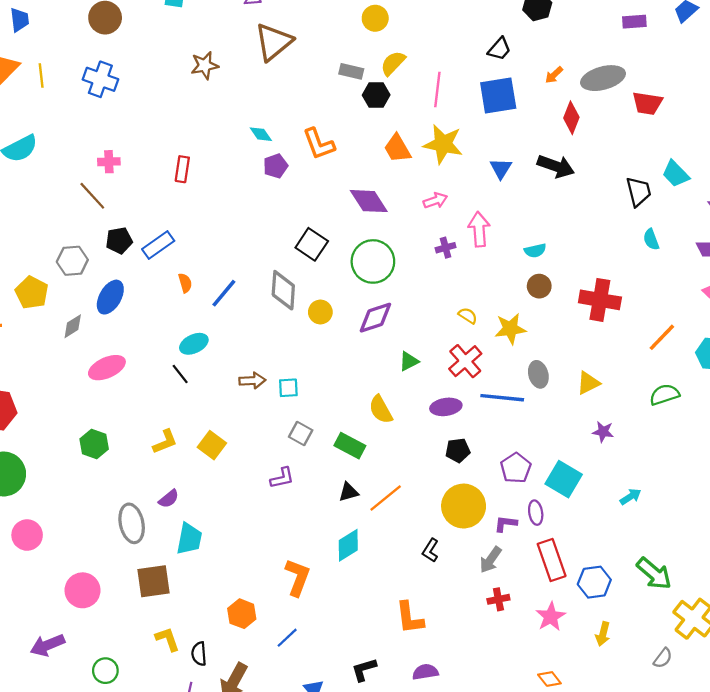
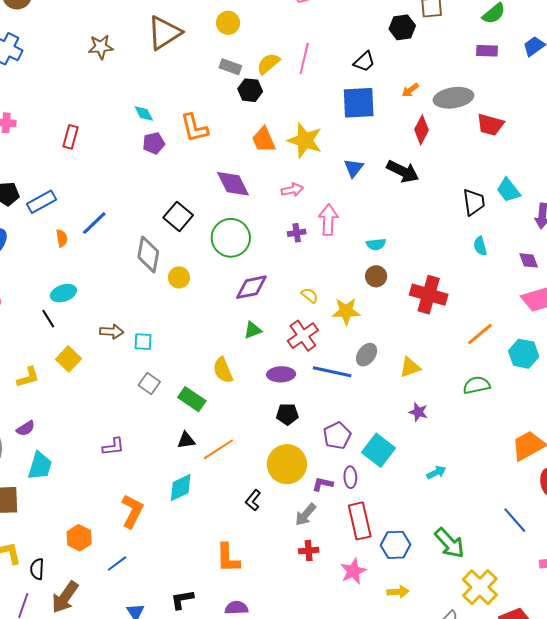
yellow circle: (375, 18) -> (228, 23), moved
pink line: (437, 89) -> (304, 58), moved
blue line: (224, 293) -> (94, 223), moved
purple diamond: (375, 318) -> (251, 287), moved
gray ellipse: (538, 374) -> (367, 355), turned 45
yellow square: (212, 445) -> (69, 359), moved
purple L-shape: (282, 478) -> (113, 447), moved
yellow arrow: (603, 634) -> (398, 592), turned -115

